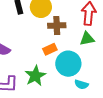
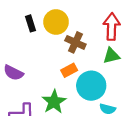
brown cross: (57, 26) -> (75, 42), turned 30

